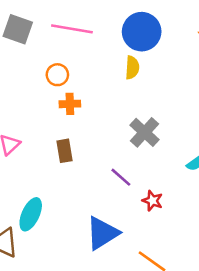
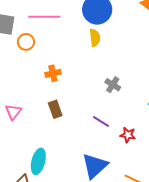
orange circle: (57, 75) -> (26, 42), moved
gray cross: (144, 132) -> (113, 85), size x0.7

